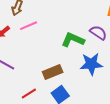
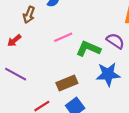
pink line: (29, 26) -> (63, 37), moved

